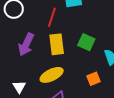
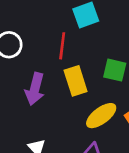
yellow ellipse: (52, 75) -> (101, 116), moved

